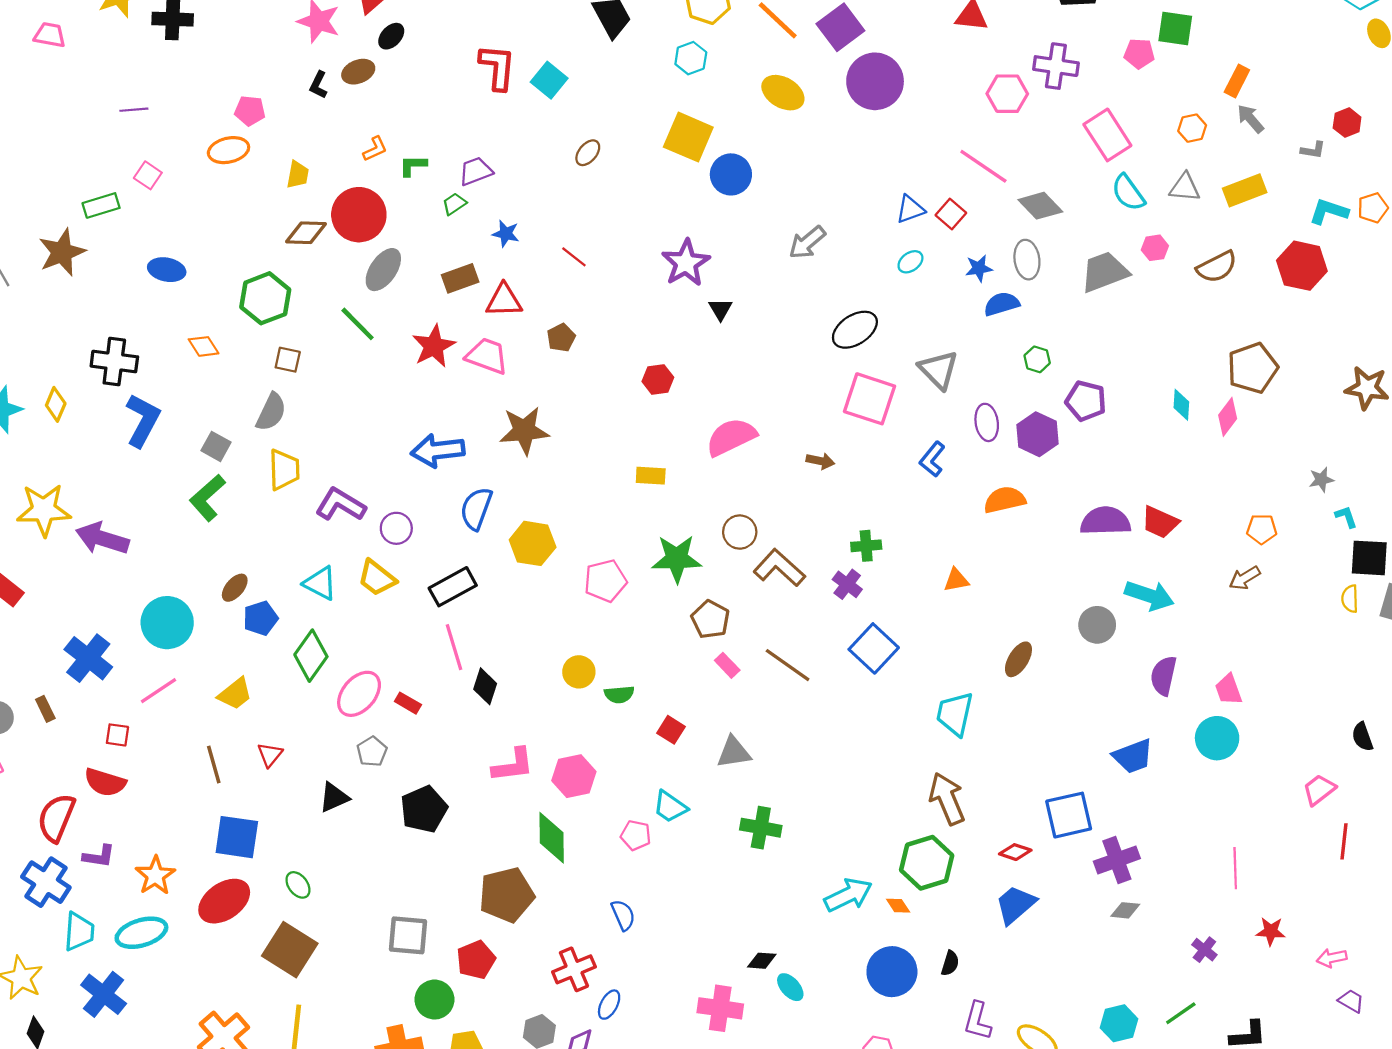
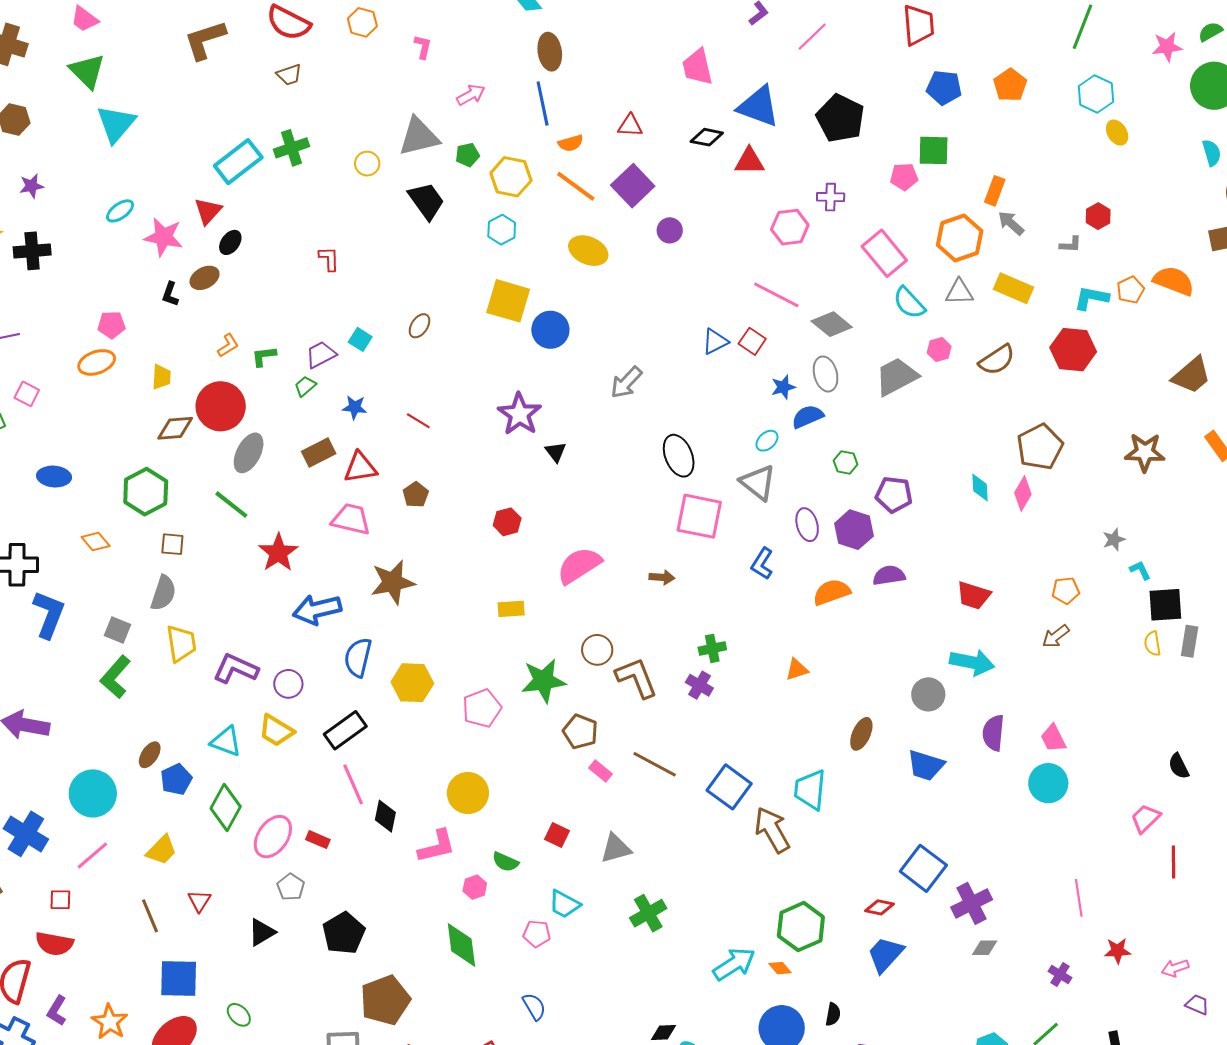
purple cross: (1056, 66) -> (831, 197), size x0.7
red L-shape: (497, 67) -> (329, 259), size x0.6
cyan square: (549, 80) -> (360, 339), moved, size x0.7
purple circle: (875, 81) -> (670, 230), size x0.5
orange hexagon: (1192, 128) -> (960, 238), size x1.8
yellow rectangle: (1245, 190) -> (1014, 288), turned 51
cyan ellipse: (910, 262) -> (767, 441), moved
black ellipse: (855, 330) -> (679, 456), turned -72
red star: (434, 346) -> (278, 553), moved
purple semicircle: (1105, 521) -> (889, 575), moved, size x0.7
brown L-shape: (779, 568) -> (637, 678), turned 33
blue square: (874, 648) -> (729, 787), moved
yellow circle: (579, 672) -> (468, 793), size x1.4
green semicircle: (619, 694) -> (505, 862), moved, turned 36
blue trapezoid: (1133, 756) -> (926, 765), moved, turned 45
pink L-shape: (513, 765) -> (437, 846), moved
pink hexagon: (574, 776) -> (475, 887), size x0.6
brown arrow: (947, 799) -> (772, 830), moved
blue square: (1069, 815) -> (923, 868), turned -33
green cross: (761, 828) -> (648, 913), turned -33
purple L-shape: (99, 856) -> (57, 1011), turned 120
brown pentagon: (507, 895) -> (385, 1000), moved

